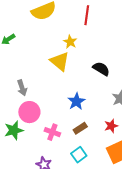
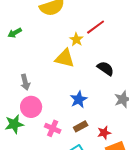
red line: (87, 15) -> (96, 27), moved, turned 42
yellow triangle: (60, 61) -> (65, 58), turned -30
red star: (111, 126) -> (104, 133), moved

